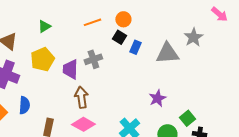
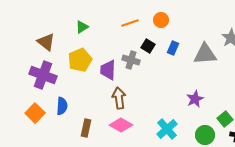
black square: (119, 37) -> (148, 46), moved
gray cross: (93, 59) -> (131, 60), turned 36

